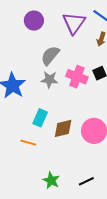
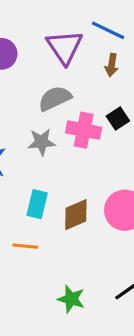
gray semicircle: (50, 56) -> (55, 98), moved, turned 35

